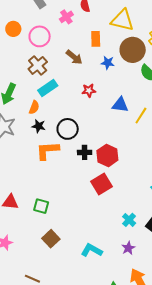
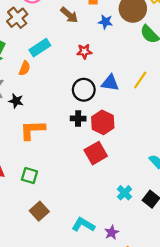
brown cross: (38, 65) -> (17, 18), moved
blue triangle: (120, 105) -> (110, 83), moved
black star: (39, 126) -> (16, 101), moved
black circle: (68, 129) -> (84, 90), moved
orange L-shape: (48, 151) -> (32, 130), moved
purple star: (128, 248) -> (112, 232), moved

